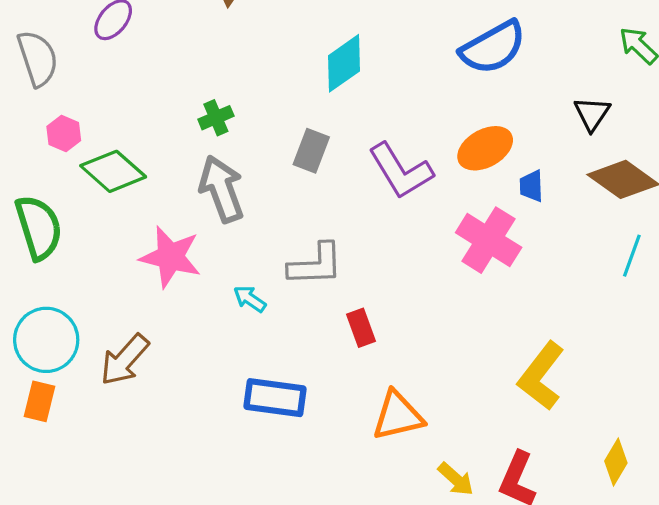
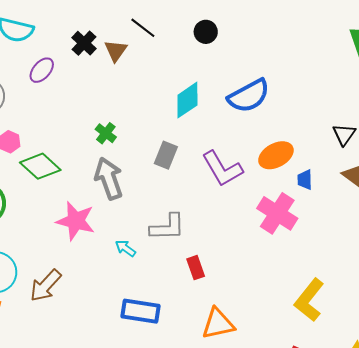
blue semicircle: (493, 47) -> (249, 96), moved
green cross: (216, 118) -> (106, 133), turned -30

